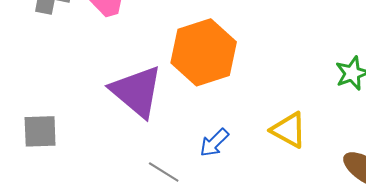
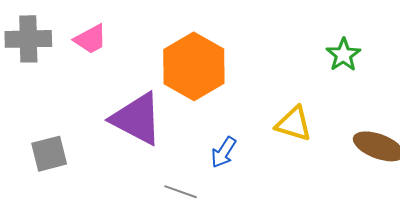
gray square: (40, 131) -> (49, 154), moved

